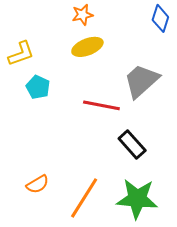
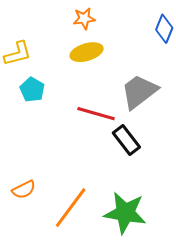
black rectangle: (132, 145) -> (126, 140), moved

